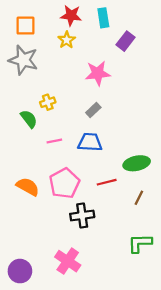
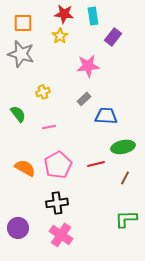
green semicircle: (29, 119) -> (18, 114), moved
blue trapezoid: (90, 142) -> (106, 116), moved
black cross: (82, 215) -> (57, 203), moved
purple circle: (20, 271) -> (18, 228), moved

